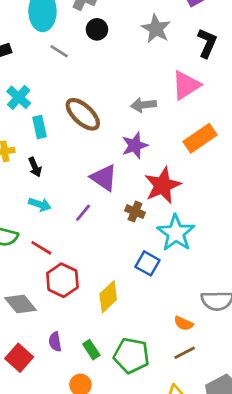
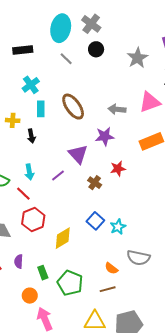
red star: (163, 185) -> (118, 169), size x0.6
cyan arrow: (40, 204) -> (29, 172), moved, turned 49
cyan star: (176, 233) -> (118, 227), moved, size x0.6

